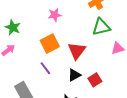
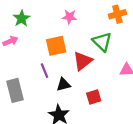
green triangle: (101, 27) -> (102, 42), moved, turned 42
black triangle: (74, 75) -> (63, 85), moved

